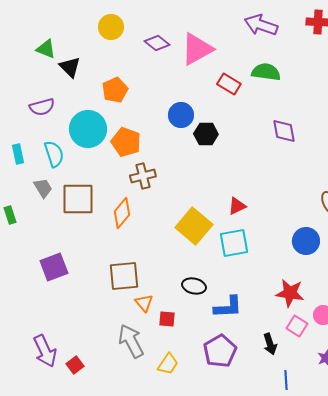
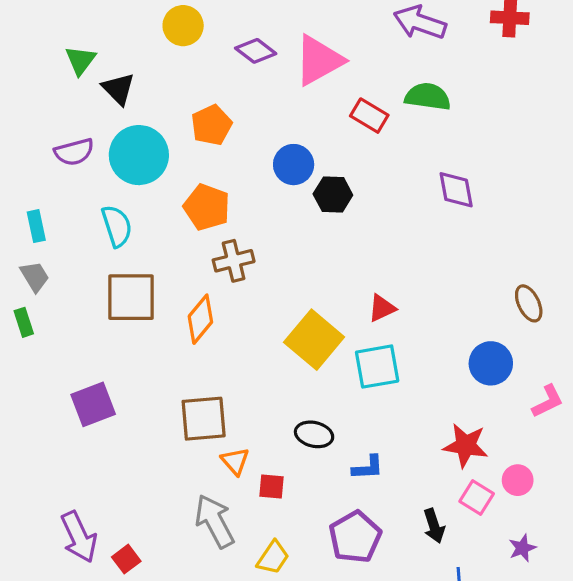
green triangle: (46, 49) -> (80, 60), turned 45
orange pentagon: (115, 90) -> (211, 125), moved
cyan circle: (88, 129) -> (139, 155), moved
cyan semicircle: (54, 154) -> (117, 226), moved
gray trapezoid: (43, 188) -> (35, 277), moved
blue L-shape: (228, 307) -> (368, 468), size x0.7

